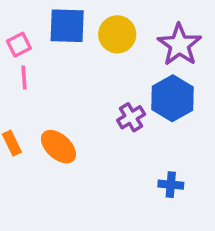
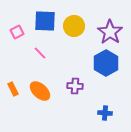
pink line: (24, 78) -> (40, 53), moved, turned -40
purple cross: (131, 117) -> (75, 86), moved, turned 35

